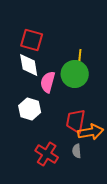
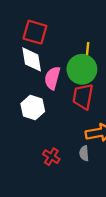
red trapezoid: (76, 121) -> (83, 97), moved
red cross: (47, 154) -> (51, 157), size x0.7

